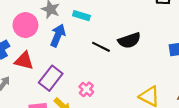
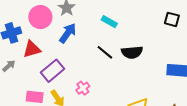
cyan rectangle: (81, 16) -> (109, 22), moved
red triangle: (24, 61) -> (32, 49), turned -42

